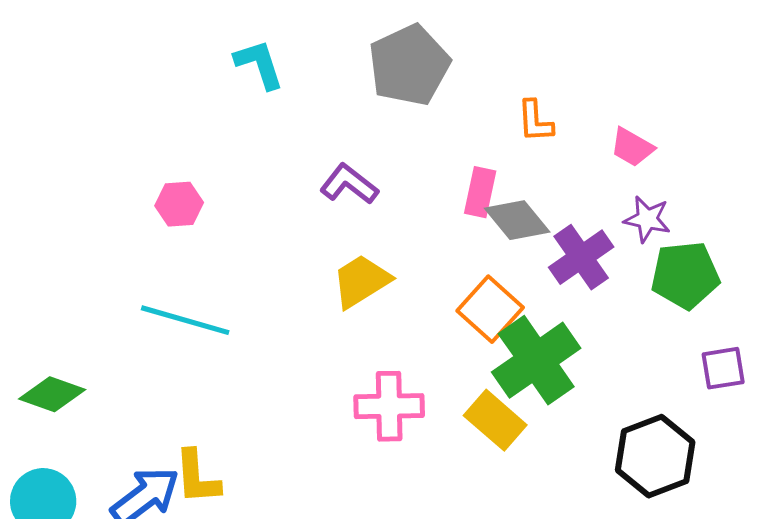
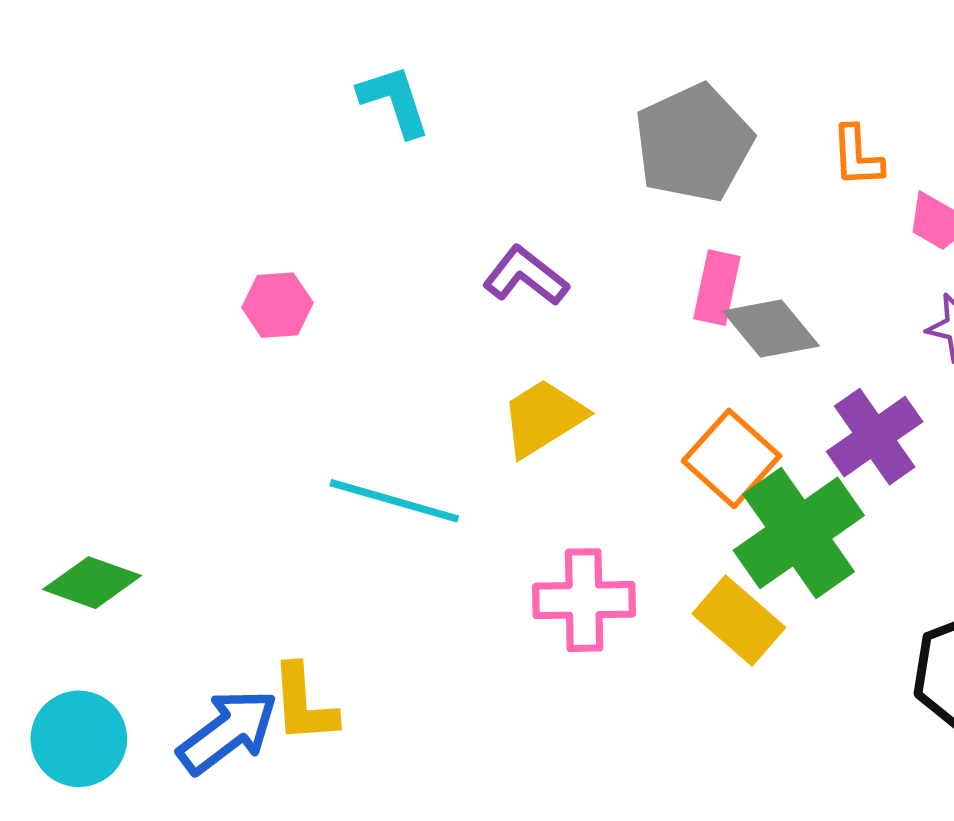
gray pentagon: (409, 65) -> (694, 143), moved
orange L-shape: (535, 121) -> (857, 156), moved
purple cross: (581, 257) -> (875, 437), moved
cyan line: (185, 320) -> (394, 501), moved

